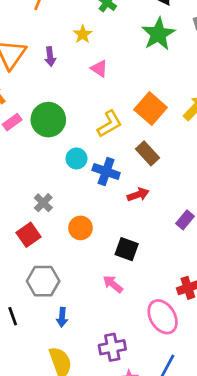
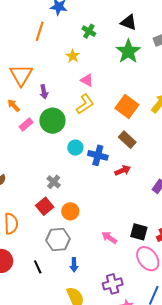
purple arrow: (50, 57) -> (44, 92), moved
yellow L-shape: (110, 124) -> (85, 104), moved
orange circle: (81, 228) -> (70, 211), moved
black square: (127, 249) -> (139, 232), moved

